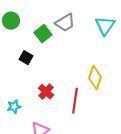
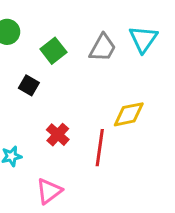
gray trapezoid: (65, 23) -> (103, 48), moved, turned -30
yellow diamond: (95, 78) -> (129, 114), turned 60

